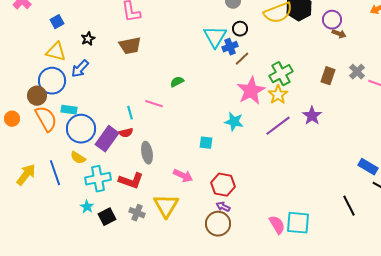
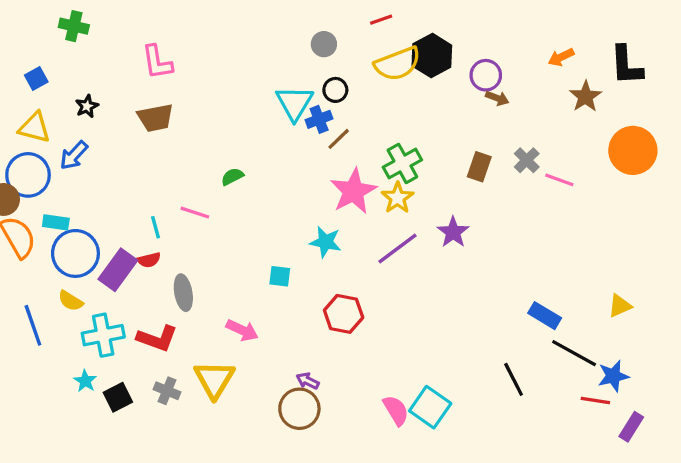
red hexagon: (223, 185) -> (344, 314), moved
cyan square: (298, 223) -> (430, 407), turned 30

